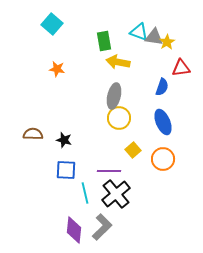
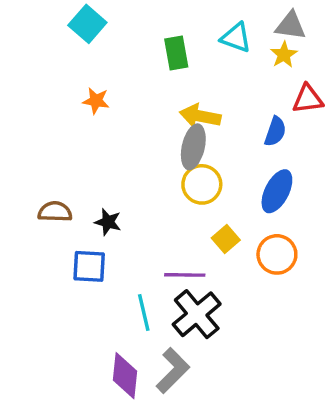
gray triangle: (154, 37) -> (291, 26), moved
yellow arrow: (118, 62) -> (200, 116), moved
blue ellipse: (163, 122) -> (277, 191), turned 50
blue square: (66, 170) -> (89, 266), moved

